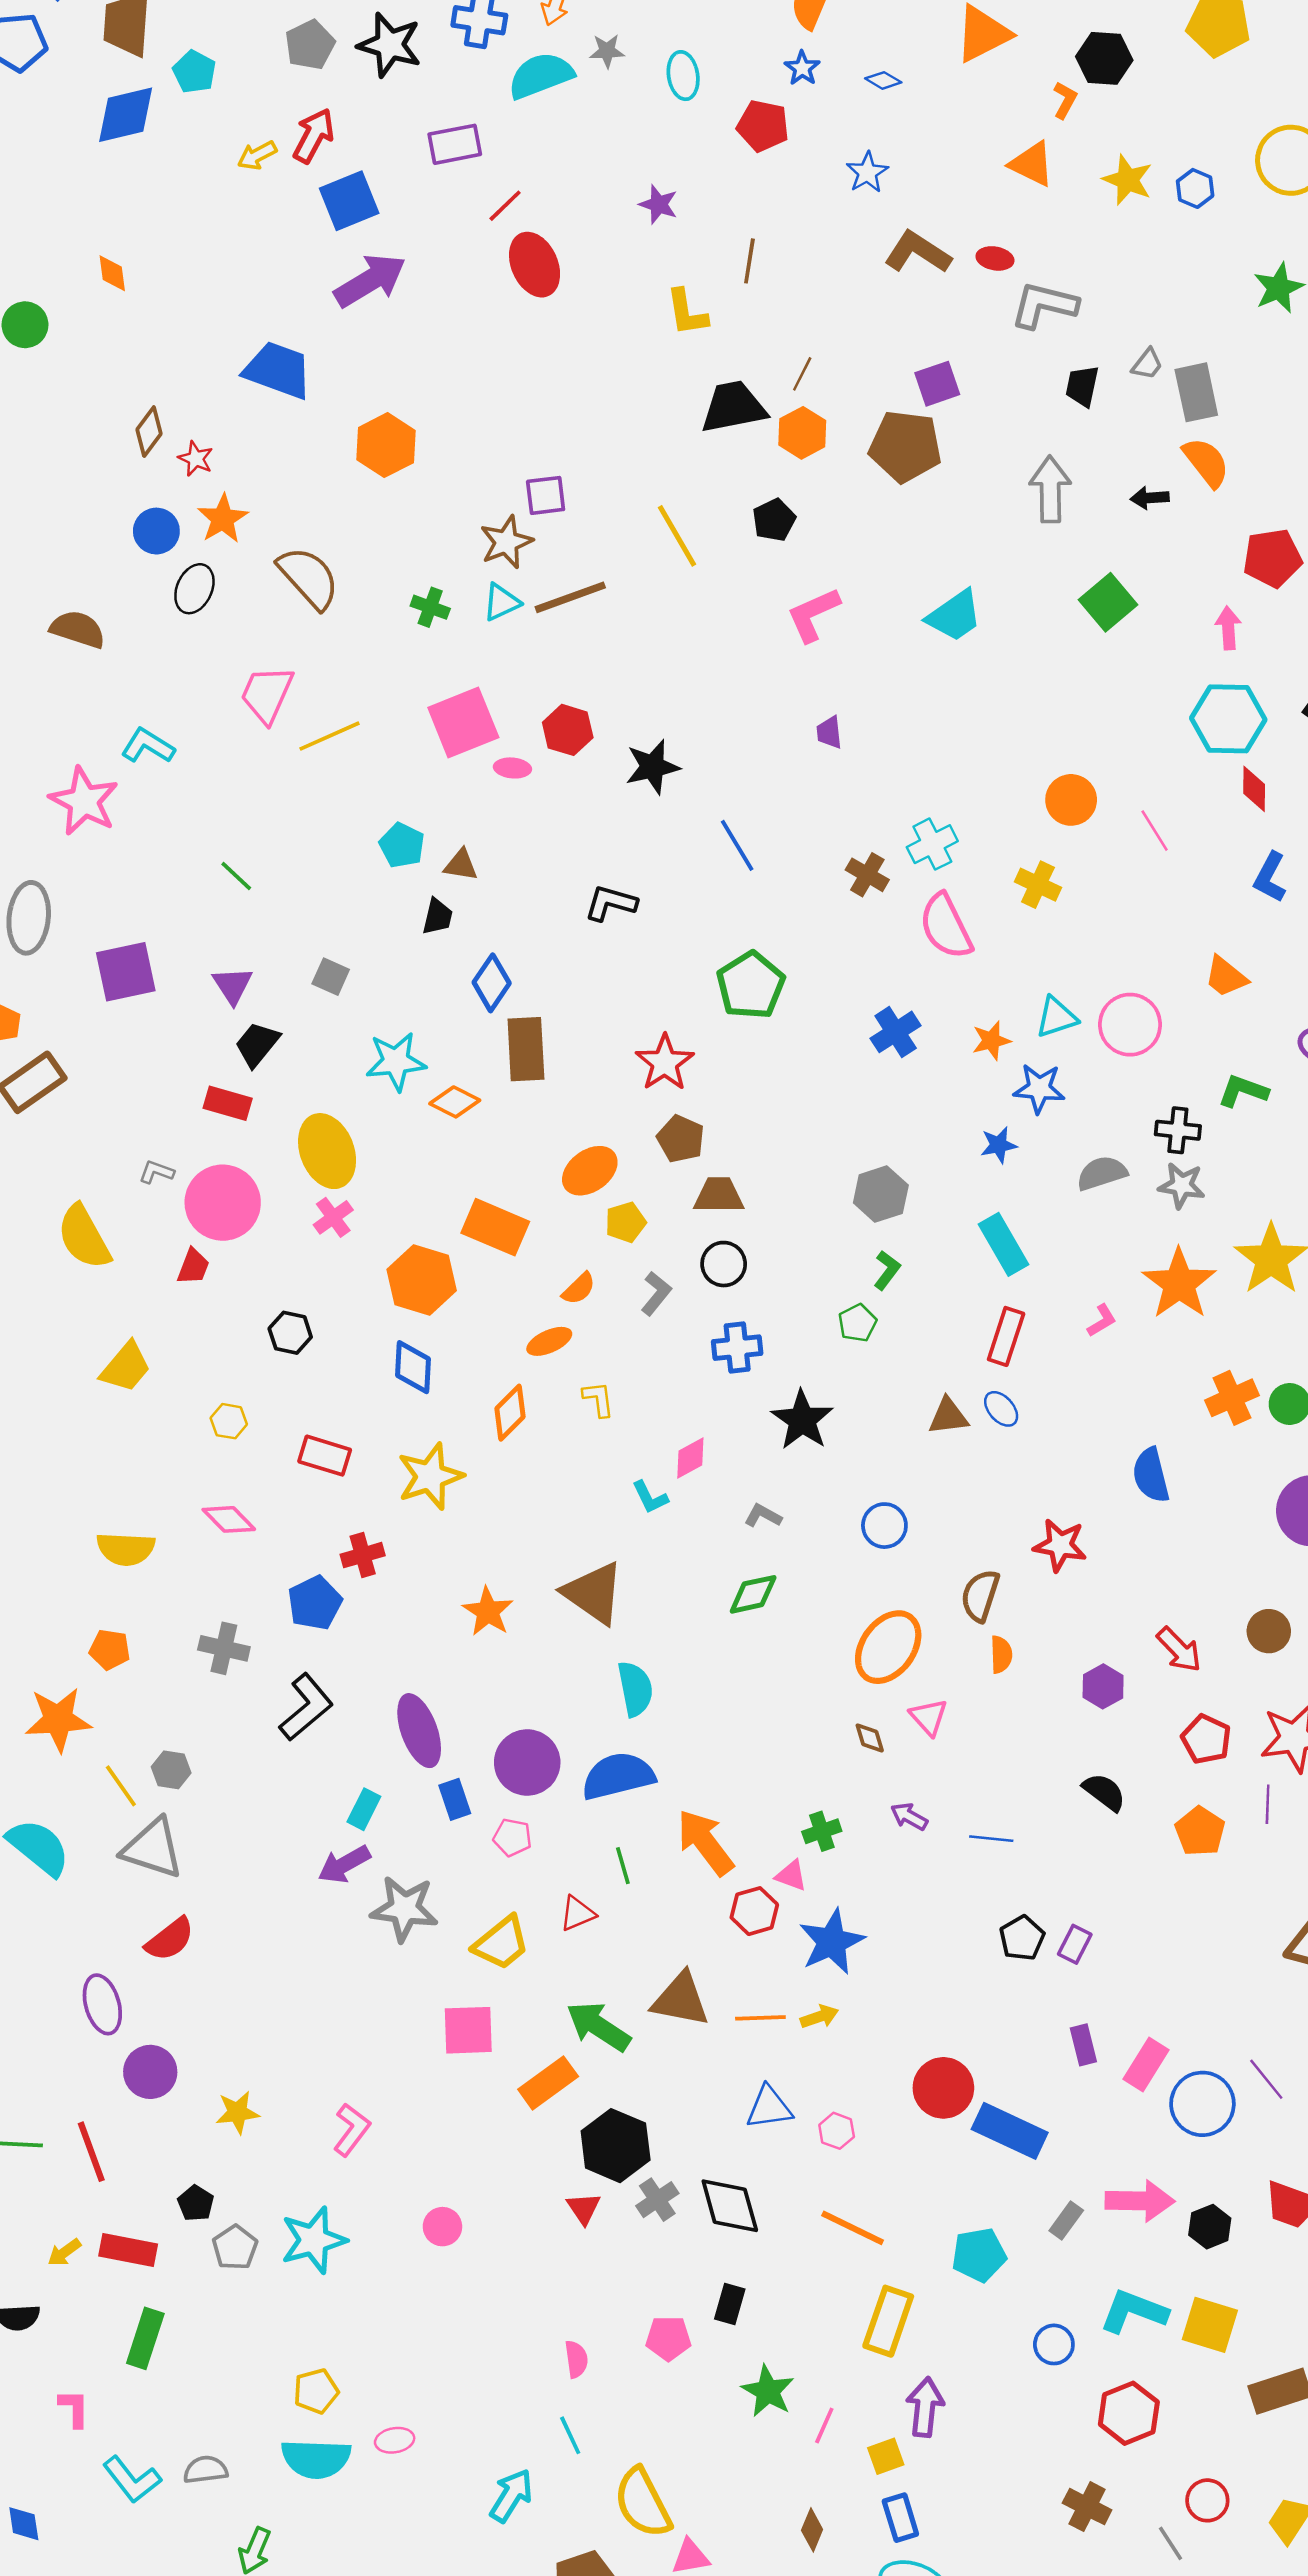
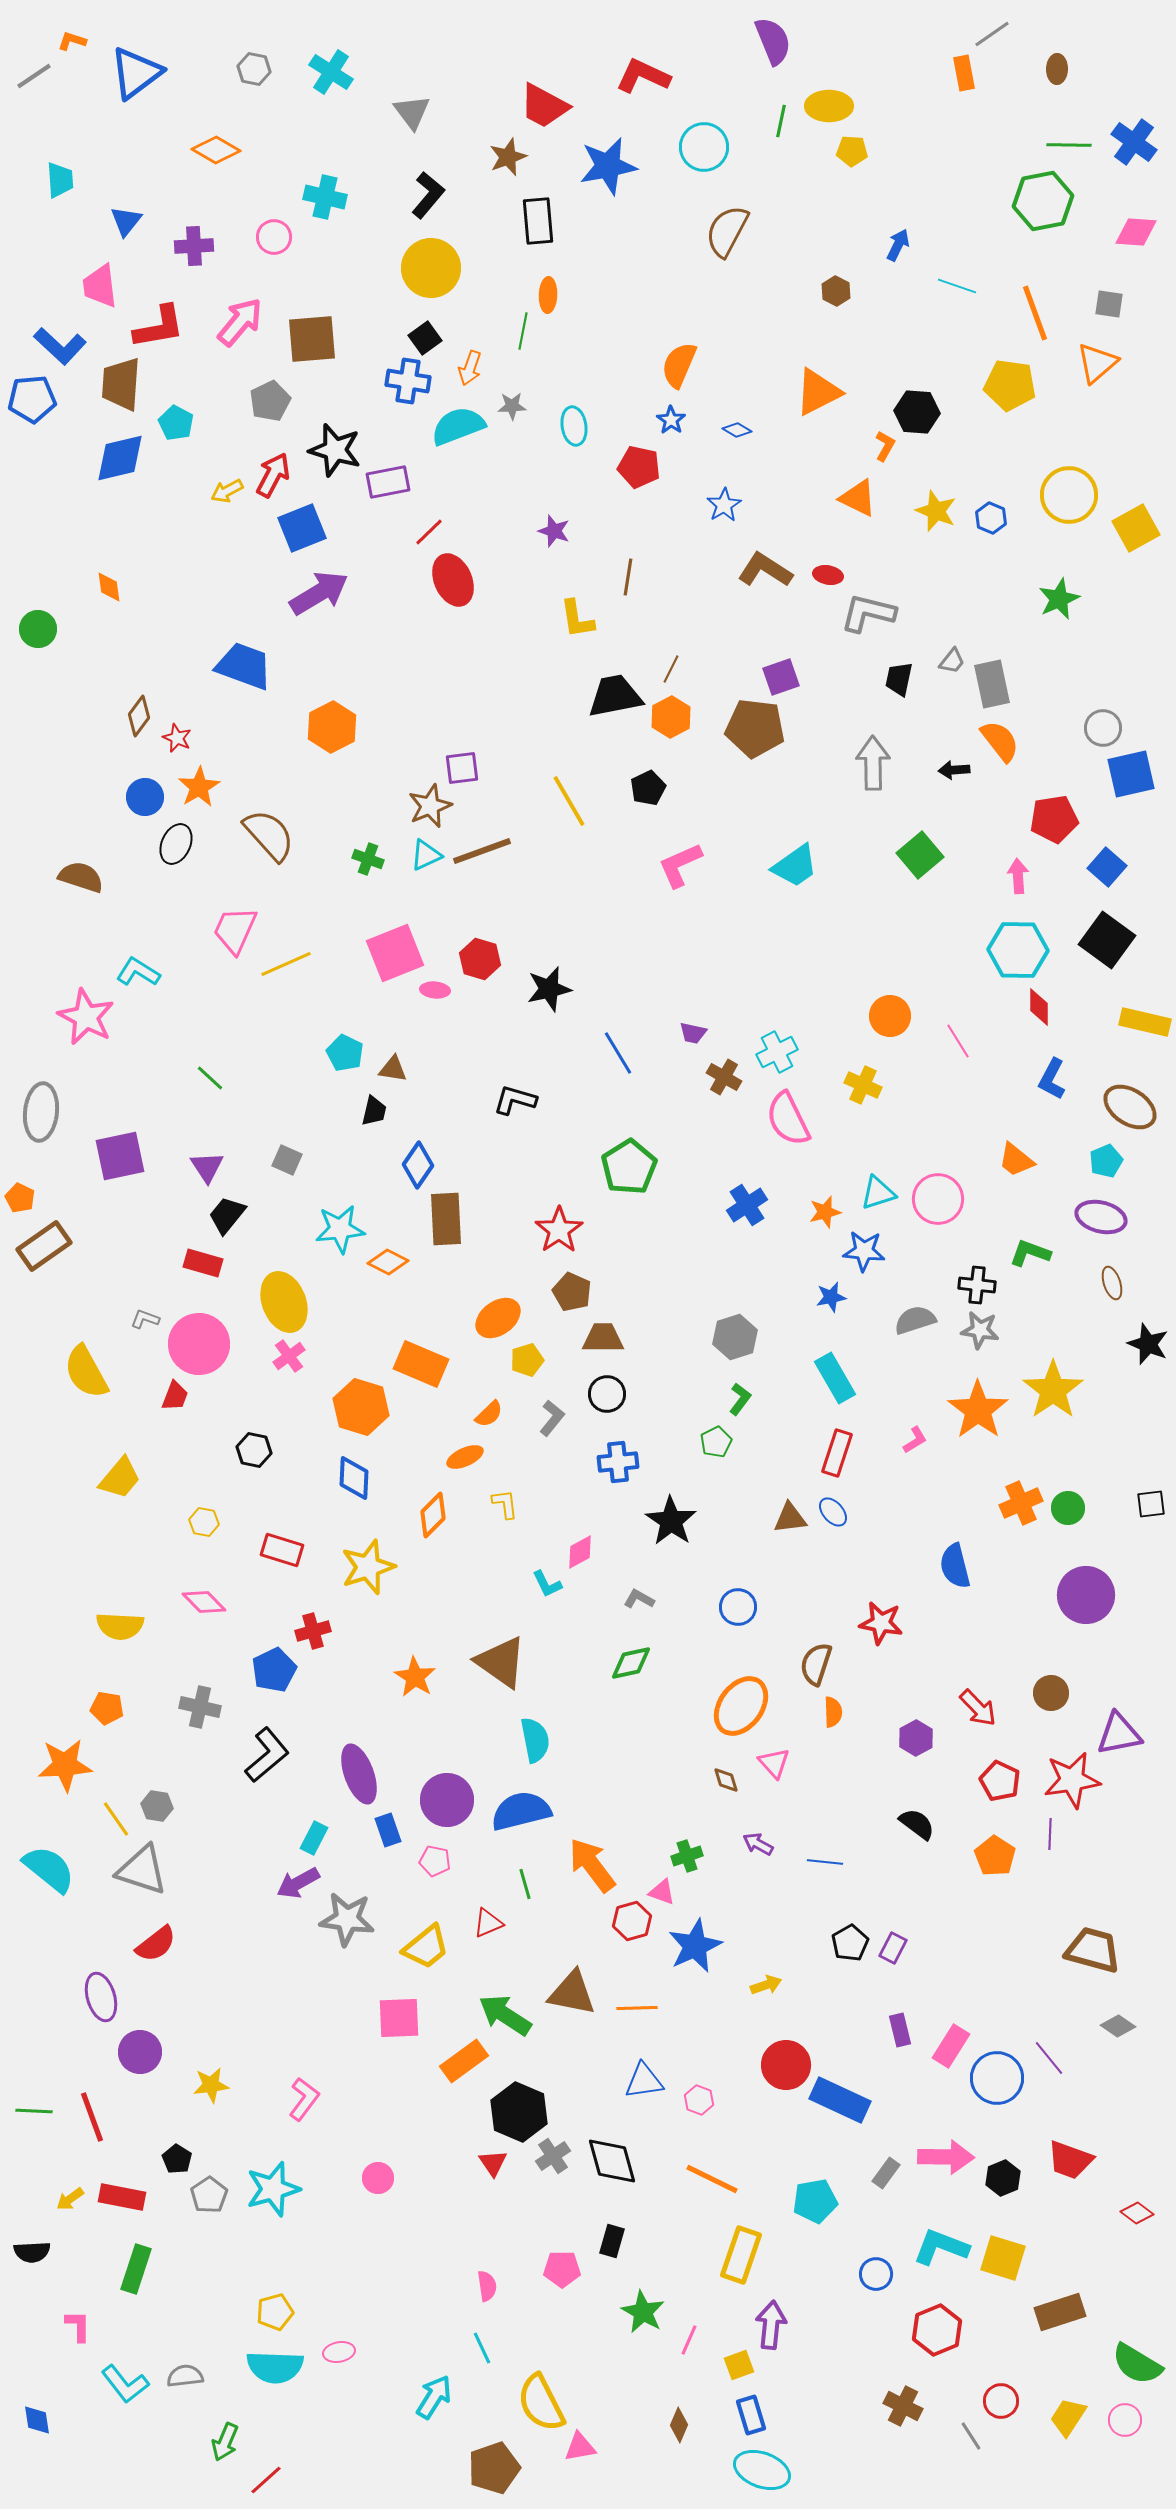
black star: (390, 45) -> (335, 450), moved
purple trapezoid: (829, 732) -> (693, 1033), moved, turned -72
yellow arrow: (819, 2017) -> (766, 1985), moved

